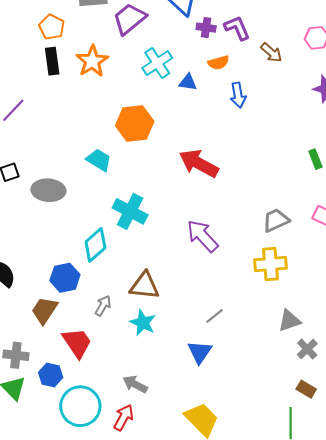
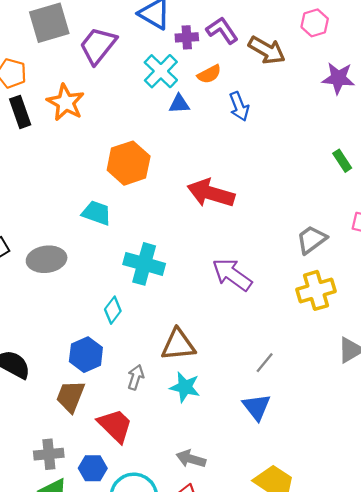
brown arrow: (271, 53) -> (267, 50), size x1.4
cyan cross: (157, 63) -> (161, 71), moved
cyan diamond: (95, 245) -> (113, 310), size x0.7

